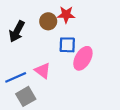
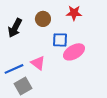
red star: (66, 15) -> (74, 13), moved
pink ellipse: (83, 58) -> (74, 52), turned 30

